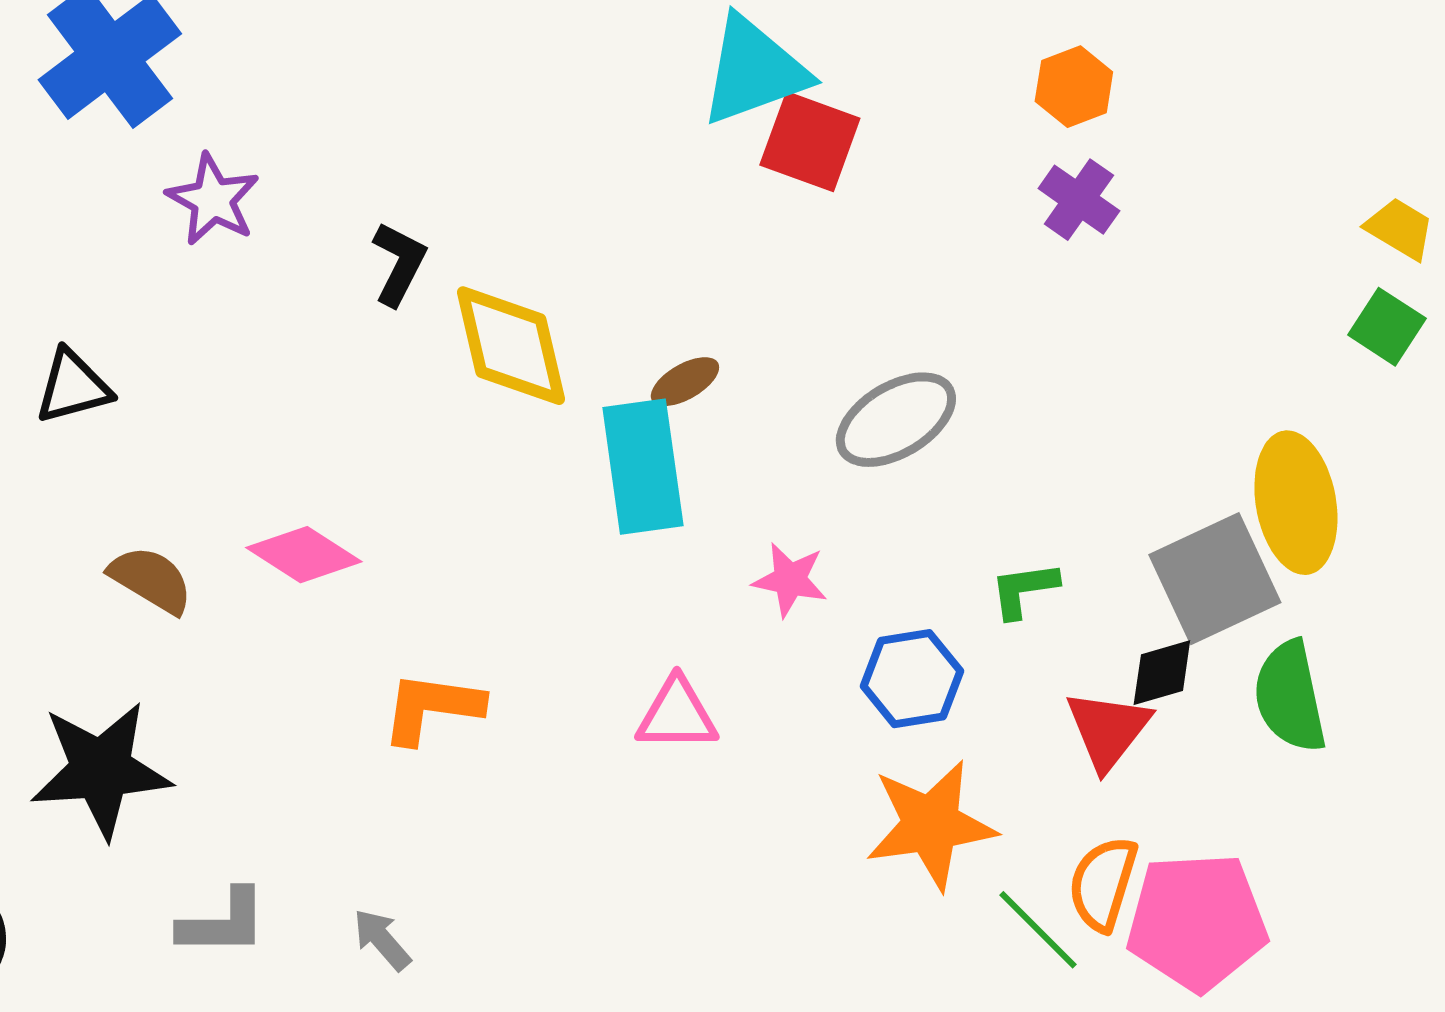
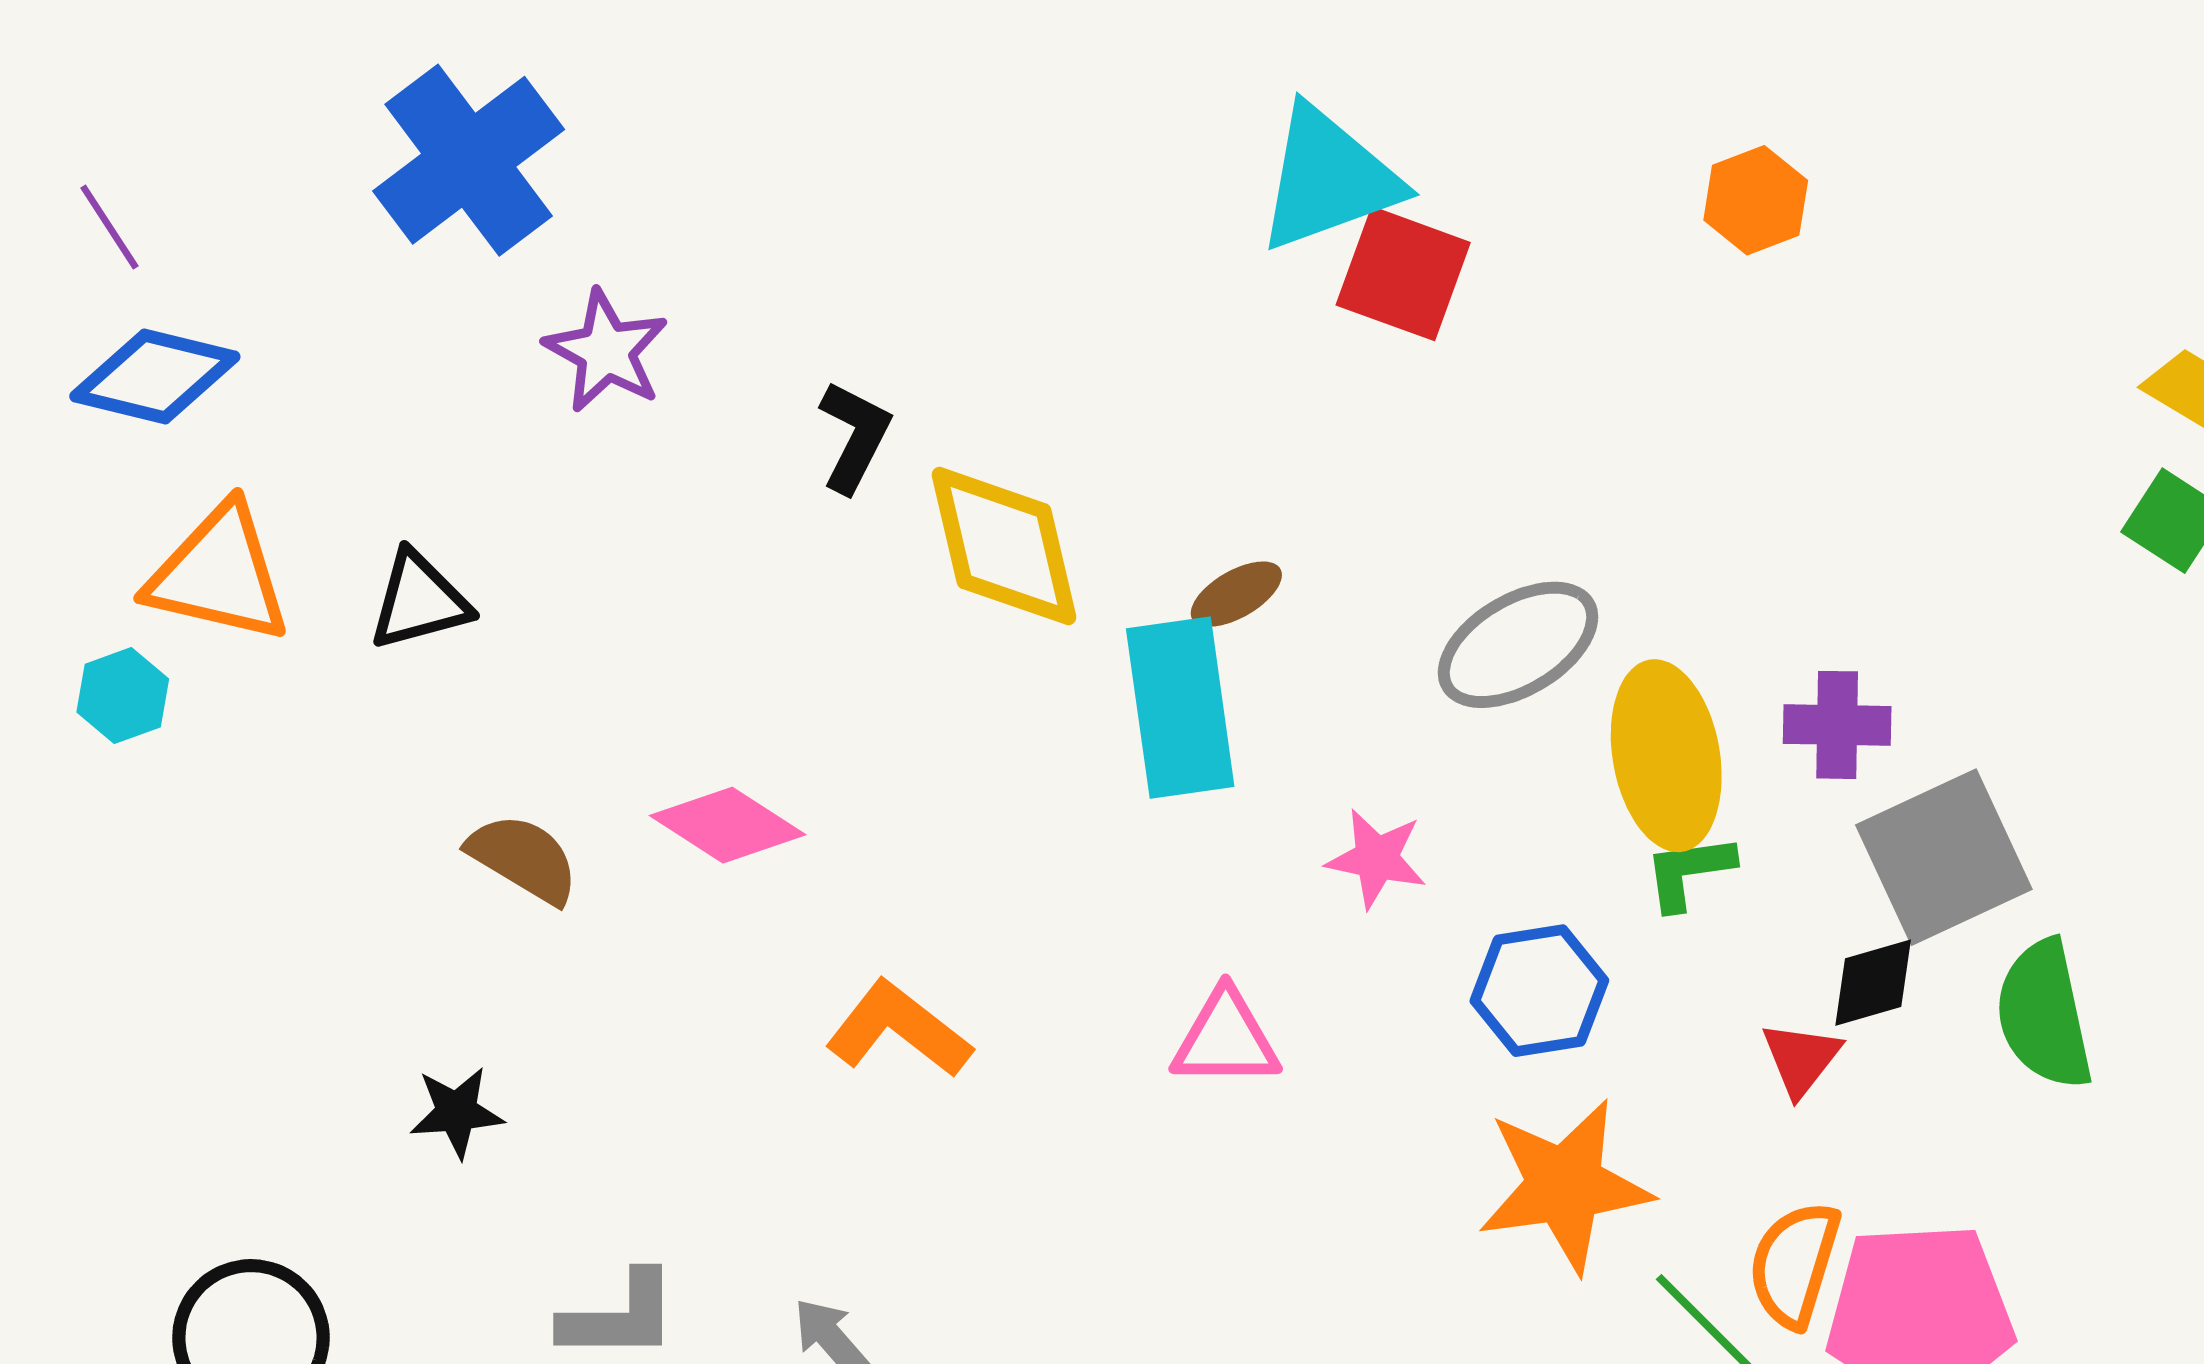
purple cross: (1079, 200) -> (1837, 725), moved, turned -34
yellow ellipse: (1296, 503) -> (1666, 756), moved
orange L-shape: (432, 708) -> (899, 1029), turned 30
red triangle: (1108, 730) -> (1801, 1059), size x0.7
black star: (101, 770) -> (457, 1112), size x0.5

